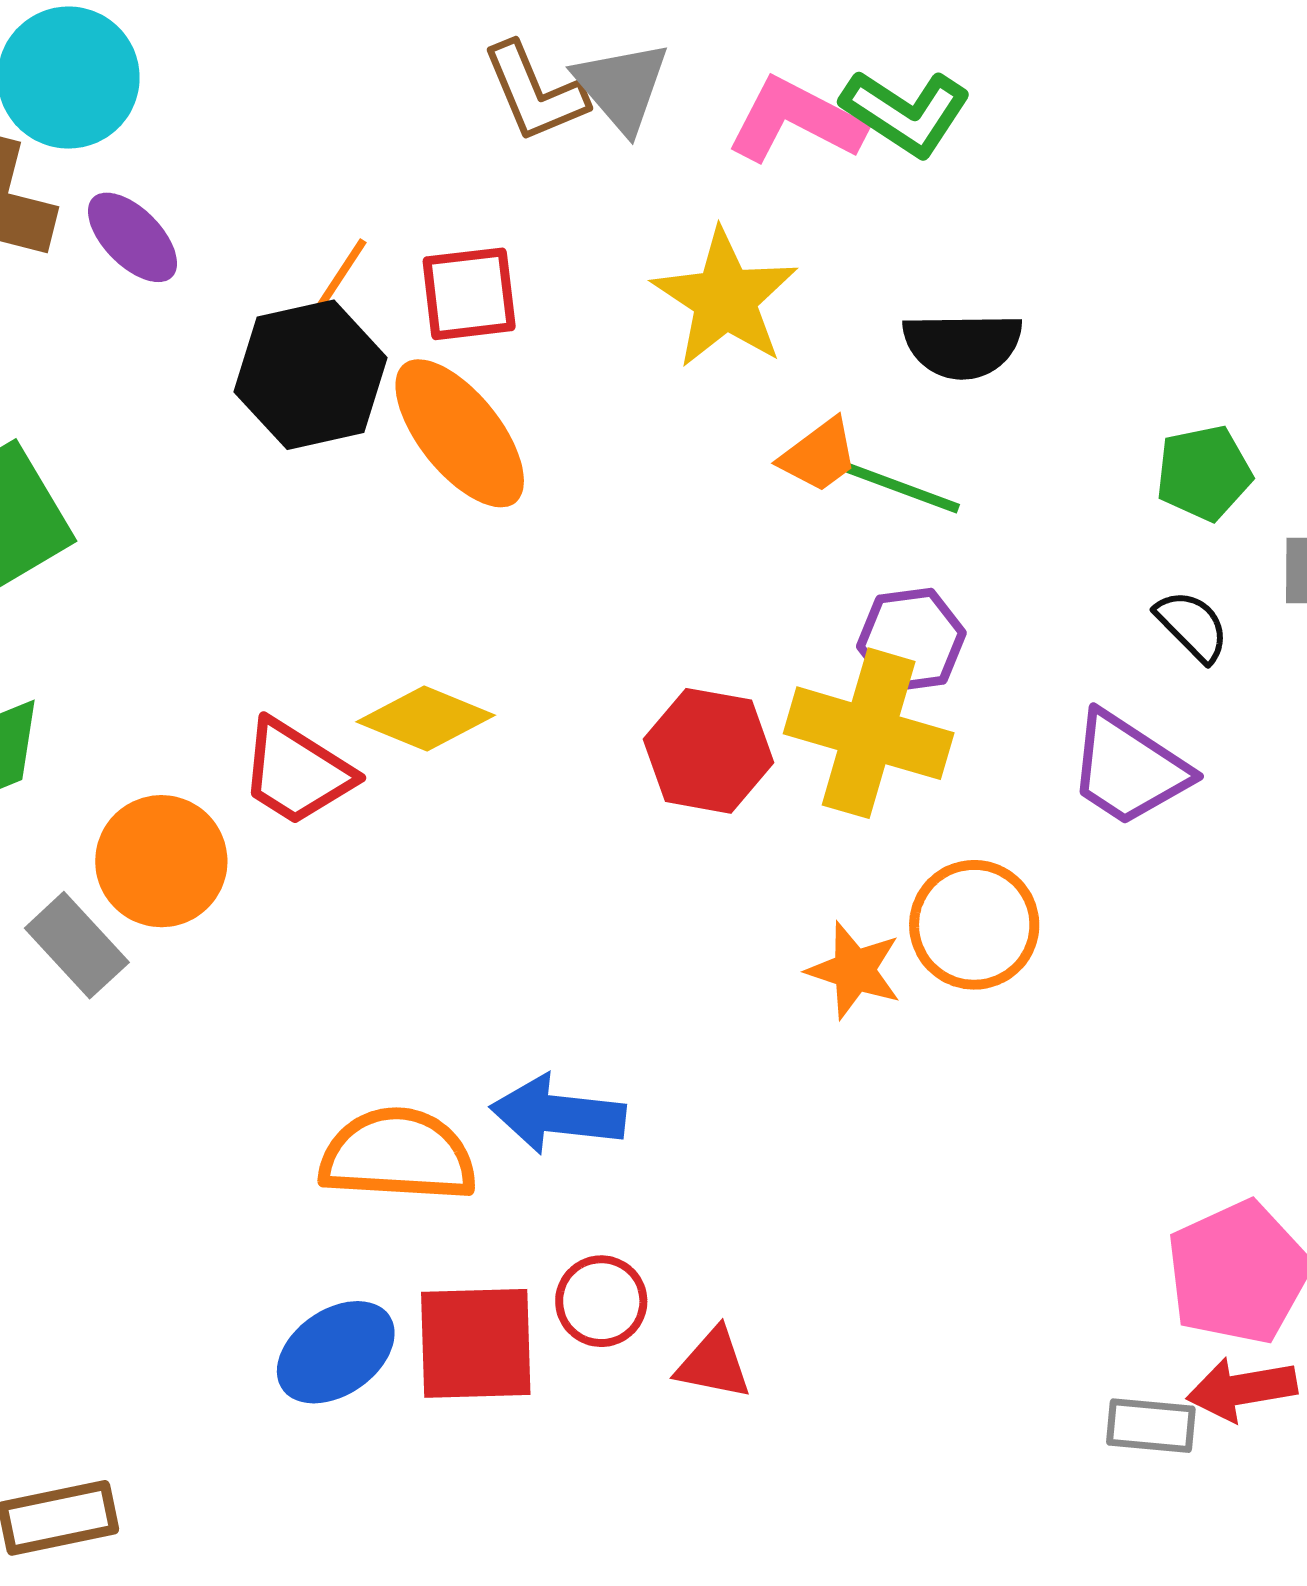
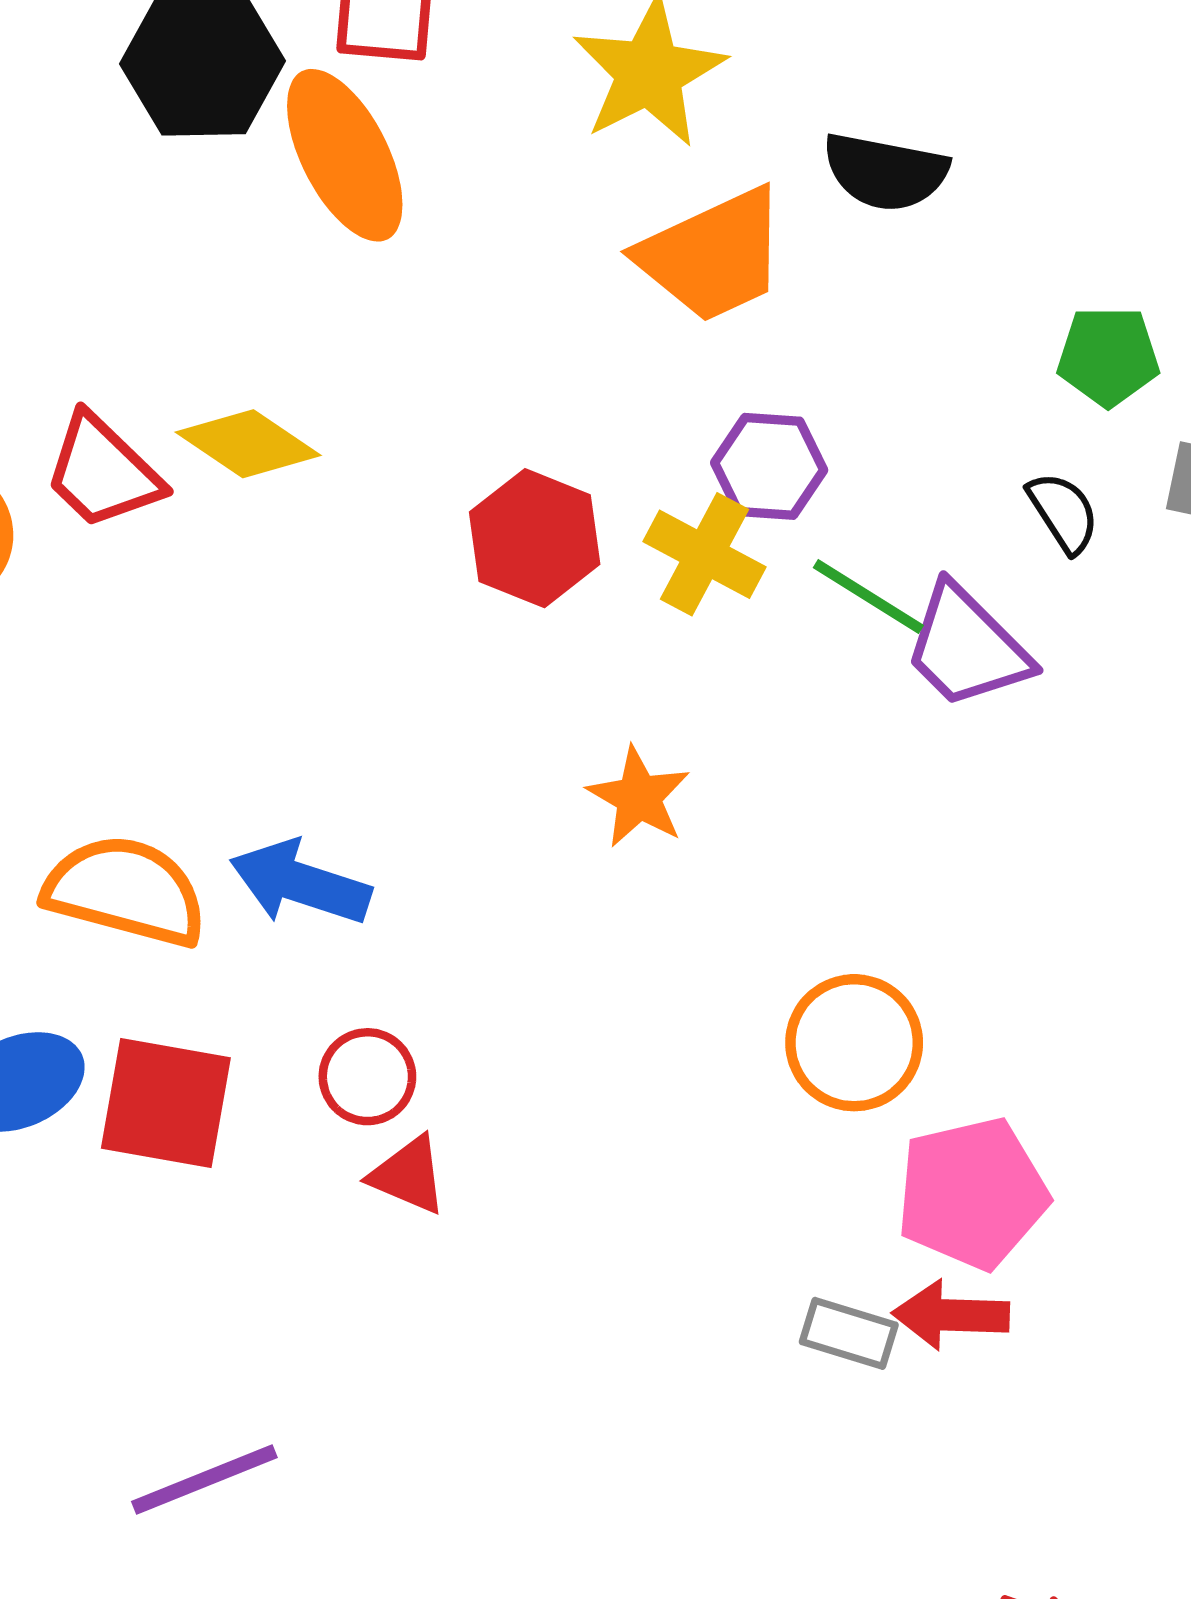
orange trapezoid: (819, 455) -> (713, 255), size x1.8
green line: (903, 488) -> (868, 597), moved
yellow cross: (869, 733) -> (705, 554), size x0.7
orange circle: (974, 925) -> (854, 1043), moved
red circle: (601, 1301) -> (367, 1077), moved

